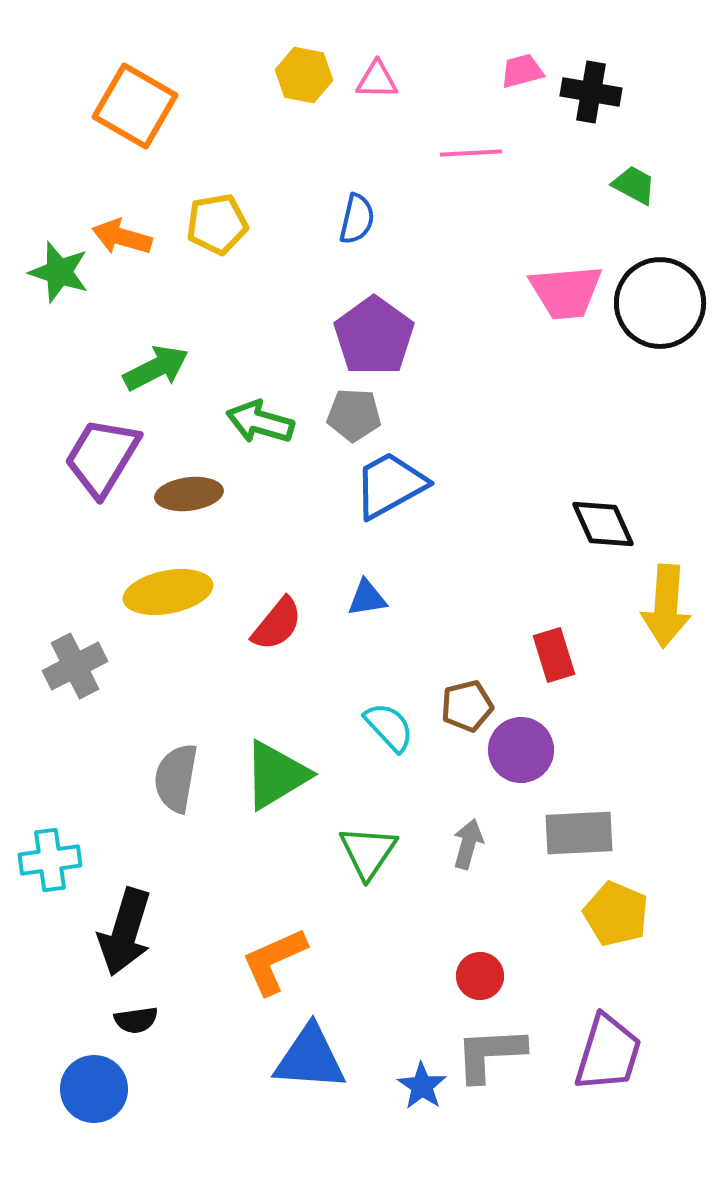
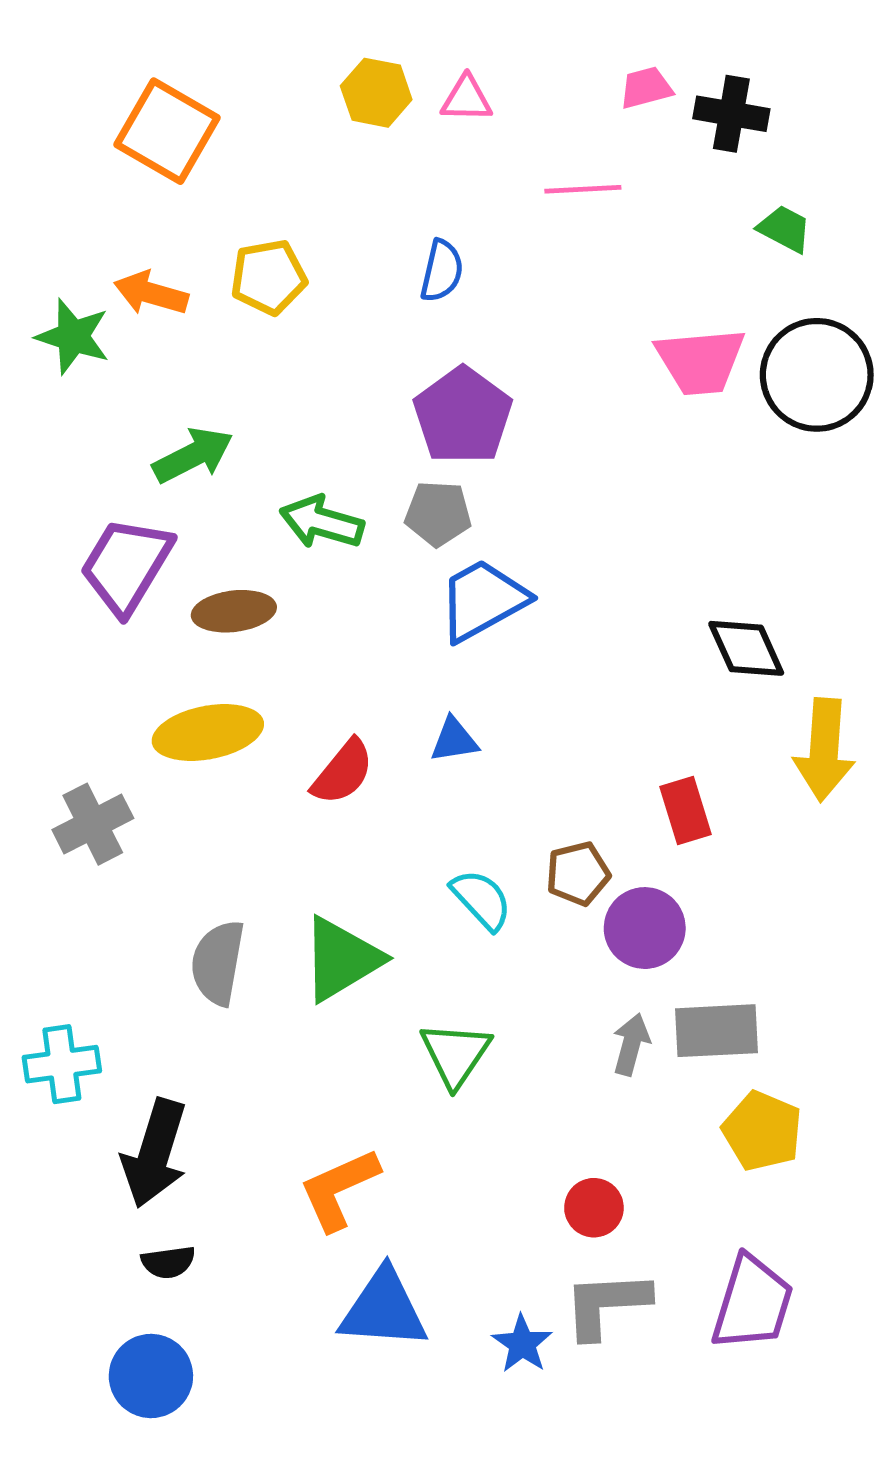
gray arrow: (468, 844) -> (631, 1044), moved
blue circle: (94, 1089) -> (151, 1376), moved

